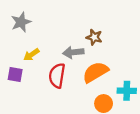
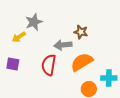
gray star: (21, 22) -> (34, 22), moved
yellow arrow: (31, 55) -> (19, 37), moved

